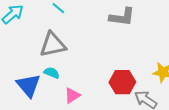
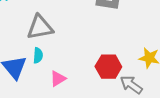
cyan semicircle: (52, 73) -> (38, 55), turned 70

